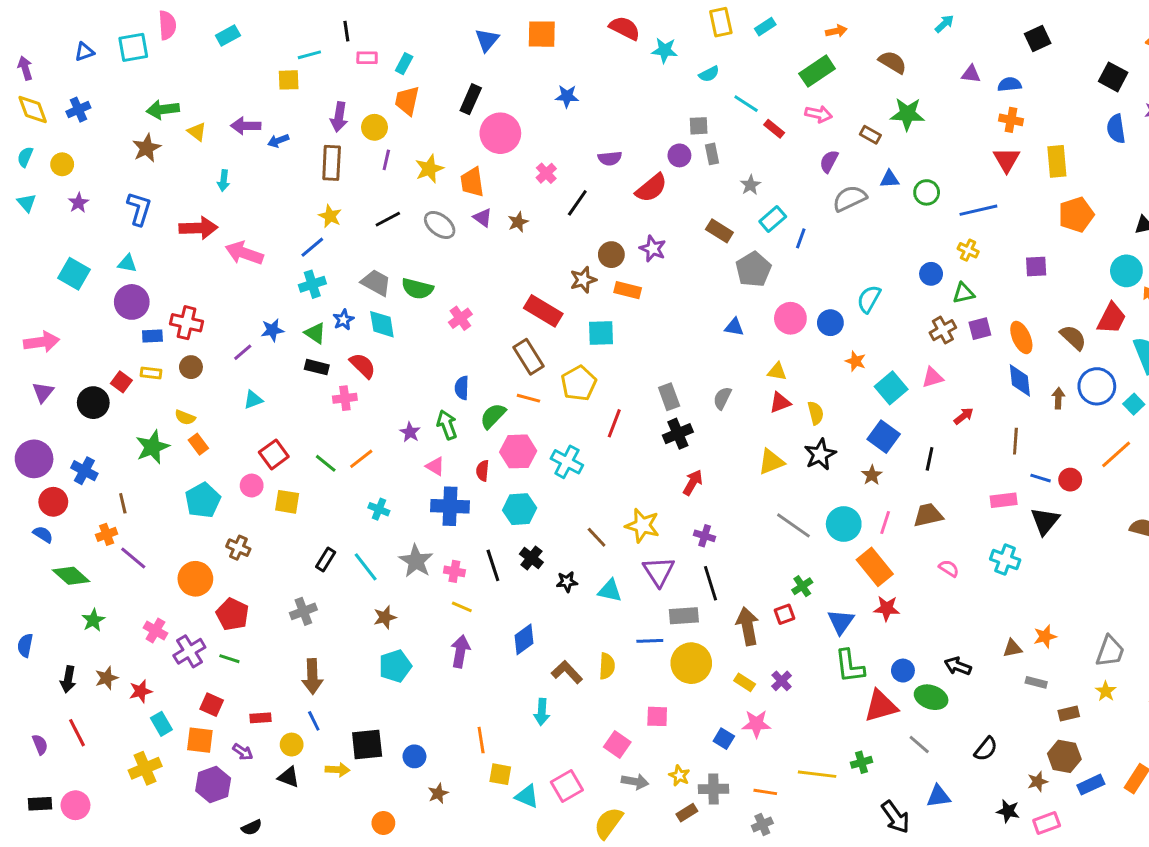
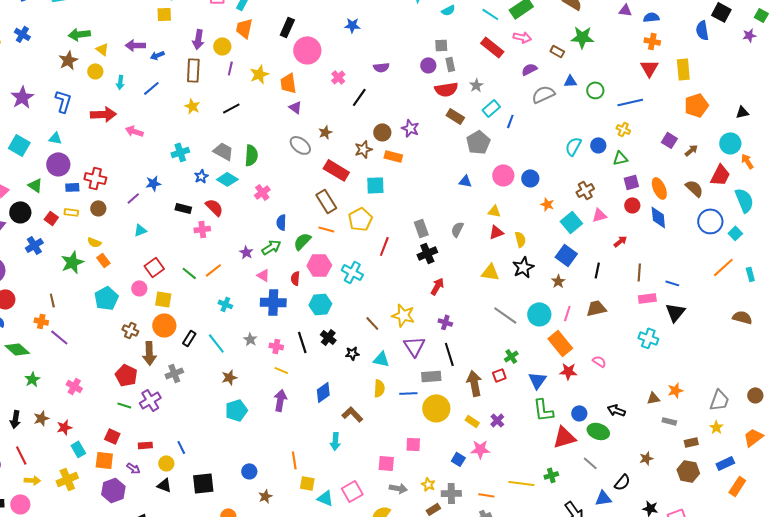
cyan line: (746, 104) -> (490, 14), moved
blue cross: (78, 110) -> (22, 34), turned -35
red rectangle: (774, 129) -> (492, 47), size x1.6
blue semicircle: (1116, 129) -> (702, 30), moved
purple semicircle: (829, 161) -> (529, 69), turned 35
yellow circle: (62, 164) -> (95, 71), moved
red semicircle: (651, 188) -> (446, 89), moved, turned 30
purple star: (78, 203) -> (22, 97), size x1.6
brown star: (518, 222) -> (325, 132), moved
gray ellipse: (440, 225) -> (300, 145), moved
blue line: (312, 247) -> (151, 88), moved
pink arrow: (244, 253) -> (134, 131), size x0.7
purple square: (1036, 266) -> (669, 140), turned 35
green semicircle: (417, 289) -> (251, 155), turned -100
cyan semicircle: (869, 299) -> (573, 146), moved
pink cross: (460, 318) -> (262, 192), moved
cyan diamond: (382, 324) -> (227, 179), turned -50
brown cross: (943, 330) -> (585, 190), moved
green triangle: (315, 333) -> (35, 185), moved
brown arrow: (1058, 398) -> (691, 150), moved, turned 48
black circle: (93, 403) -> (20, 212), moved
green arrow: (447, 425) -> (271, 247), turned 78
brown line: (1015, 441) -> (639, 272), moved
yellow triangle: (771, 462) -> (490, 272), turned 30
blue cross: (84, 471) -> (34, 245), moved, turned 30
red circle: (1070, 480) -> (632, 205), moved
orange cross: (107, 534) -> (41, 321), turned 32
gray star: (416, 561) -> (250, 339), size x0.6
pink semicircle: (949, 568) -> (599, 361), moved
orange circle: (195, 579) -> (164, 325), moved
purple cross: (189, 651) -> (150, 400), moved
yellow semicircle: (607, 666) -> (379, 388), moved
brown arrow: (312, 676) -> (149, 353), moved
black square: (367, 745) -> (203, 483), moved
pink square: (617, 745) -> (386, 463), turned -30
black semicircle: (986, 749) -> (622, 482), moved
yellow arrow: (337, 770) -> (32, 480), moved
brown star: (1038, 782) -> (646, 458), moved
blue rectangle: (1091, 785) -> (725, 463), moved

